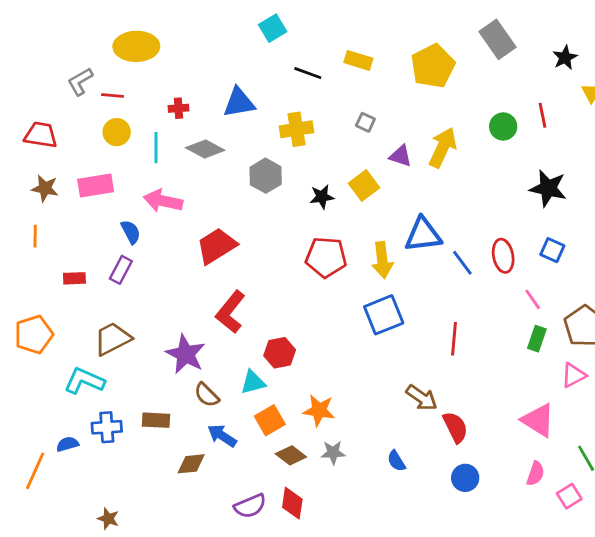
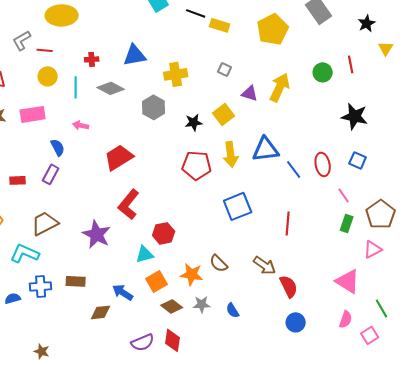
black line: (308, 73) -> (196, 13), moved
pink arrow: (163, 201) -> (81, 125), size x0.6
yellow arrow: (382, 260) -> (231, 154), moved
brown semicircle: (207, 395) -> (219, 263), moved
blue semicircle: (396, 461) -> (233, 310), moved

